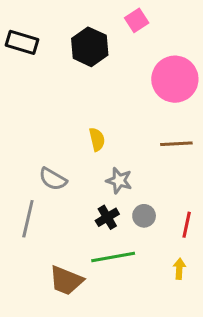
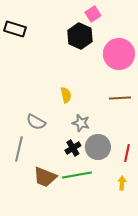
black hexagon: (90, 47) -> (80, 36), moved
gray circle: (144, 216) -> (98, 147), size x1.6
brown trapezoid: (66, 280) -> (45, 177), moved

